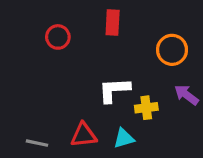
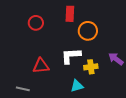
orange circle: (172, 50) -> (88, 31), moved
red triangle: (84, 135) -> (41, 66), moved

